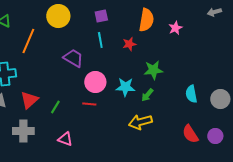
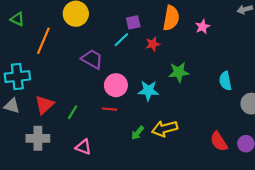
purple square: (101, 16) -> (133, 22), moved
cyan line: (100, 40) -> (121, 40), turned 56
cyan semicircle: (191, 94) -> (225, 81), moved
green arrow: (147, 95) -> (138, 133), moved

